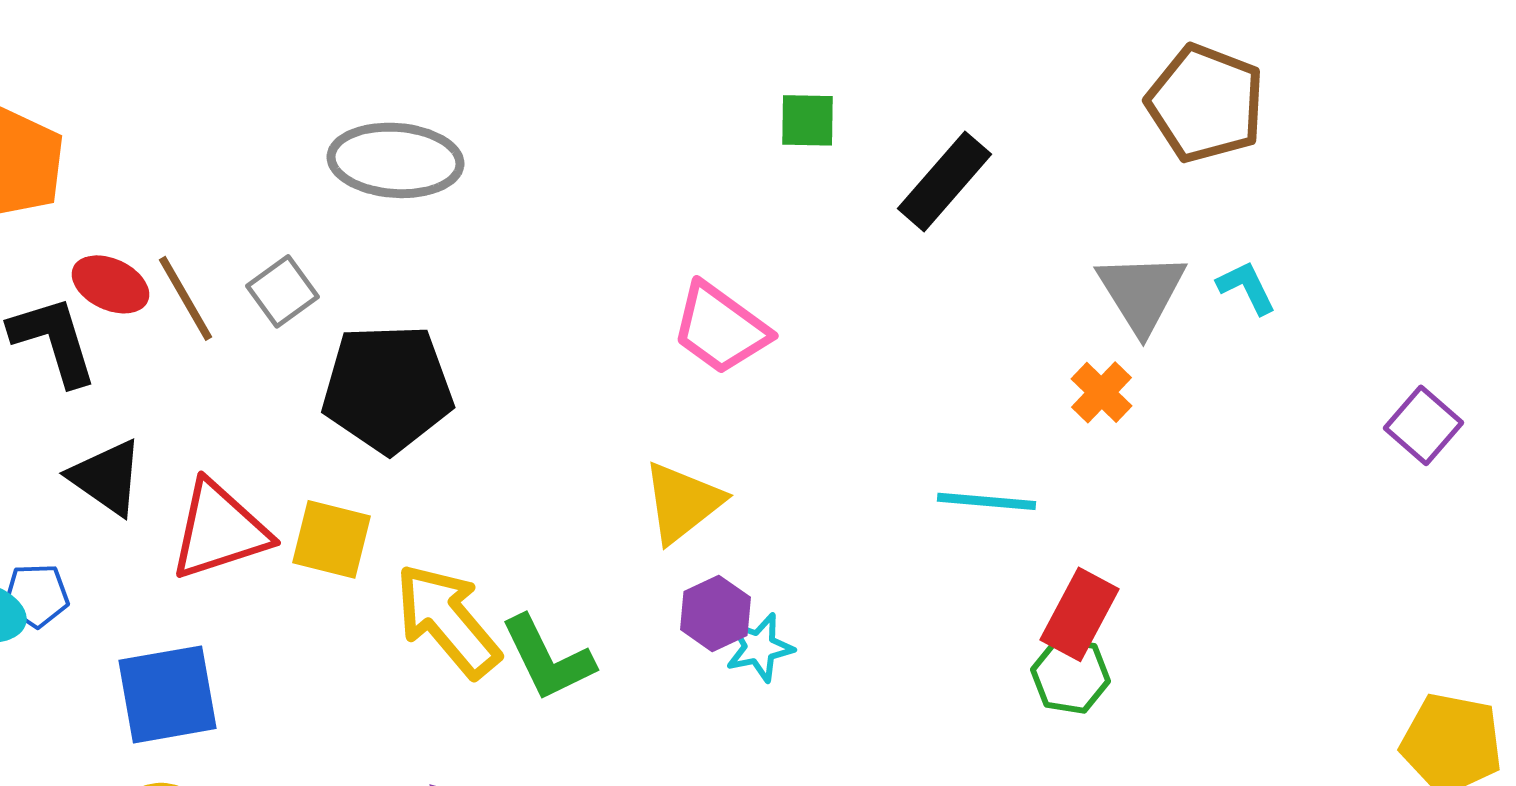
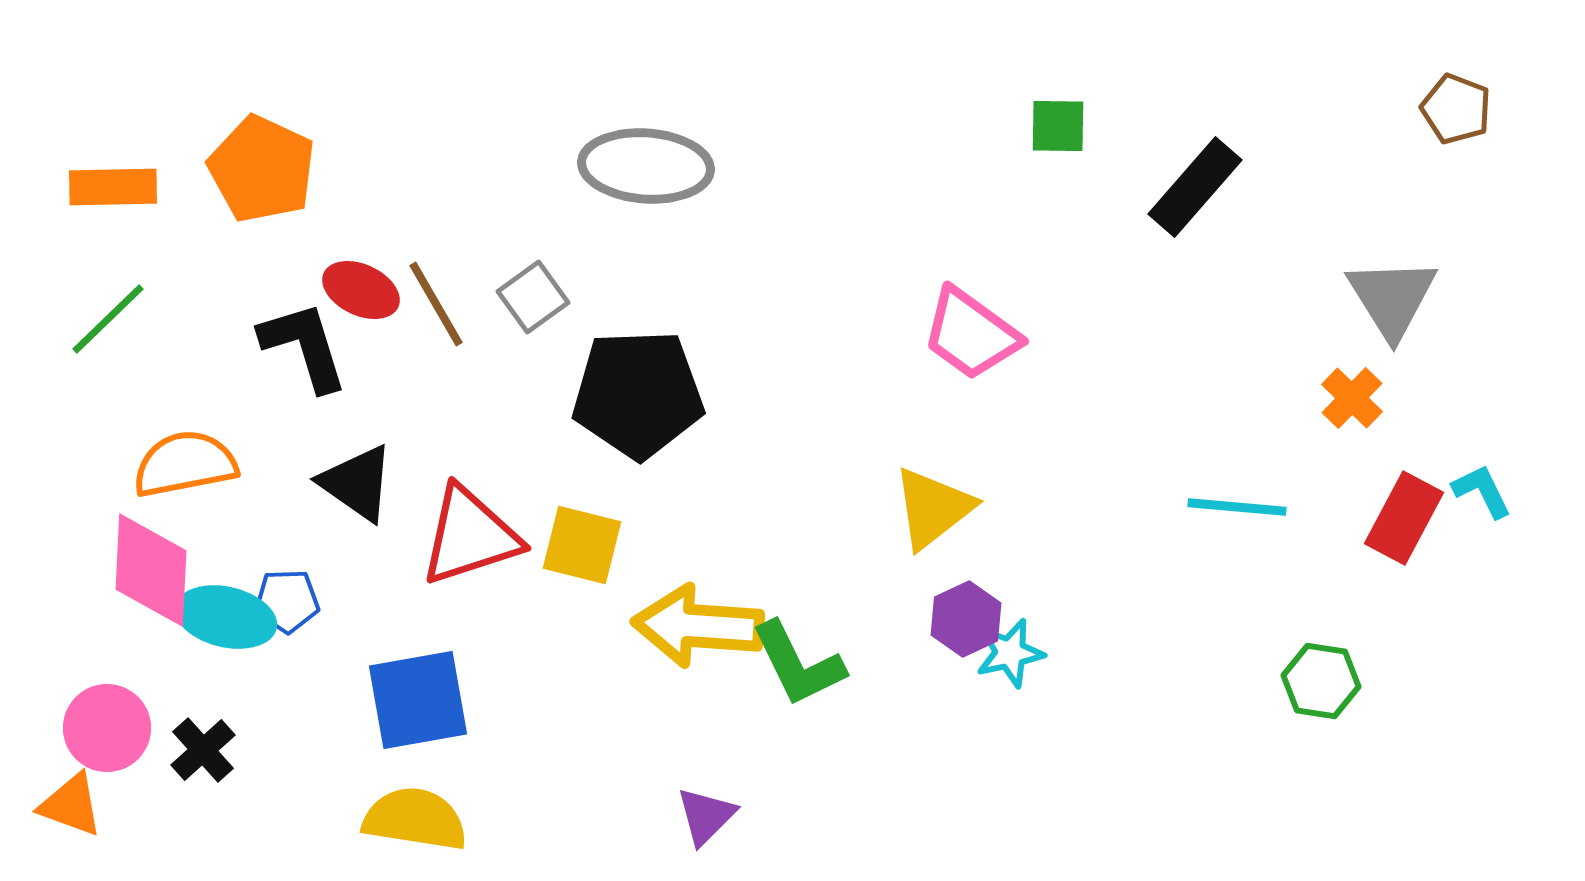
brown pentagon: (1206, 103) -> (1456, 109), size x0.6
cyan L-shape: (1246, 287) -> (1482, 491), moved
red rectangle: (1080, 614) -> (1404, 518), moved
yellow arrow: (448, 620) -> (698, 626), turned -46

